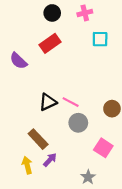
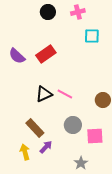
red rectangle: (50, 43) -> (46, 54), moved
gray circle: (78, 123) -> (73, 125), moved
pink square: (103, 148) -> (95, 136), turned -36

